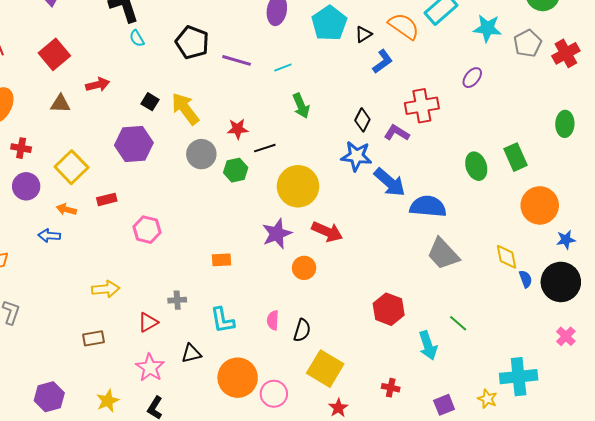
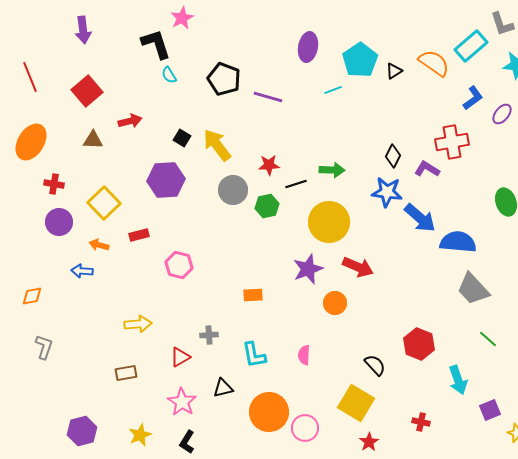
blue L-shape: (383, 61) -> (473, 98), moved
cyan line: (283, 67) -> (333, 90), moved
green arrow: (301, 106) -> (332, 170), moved, turned -65
green line: (458, 323) -> (488, 339), moved
black semicircle: (302, 330) -> (375, 365), moved, turned -60
purple square: (444, 405) -> (490, 410), moved

